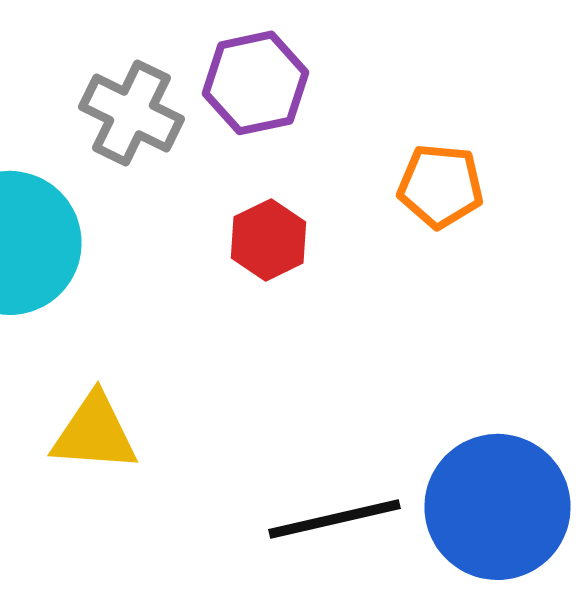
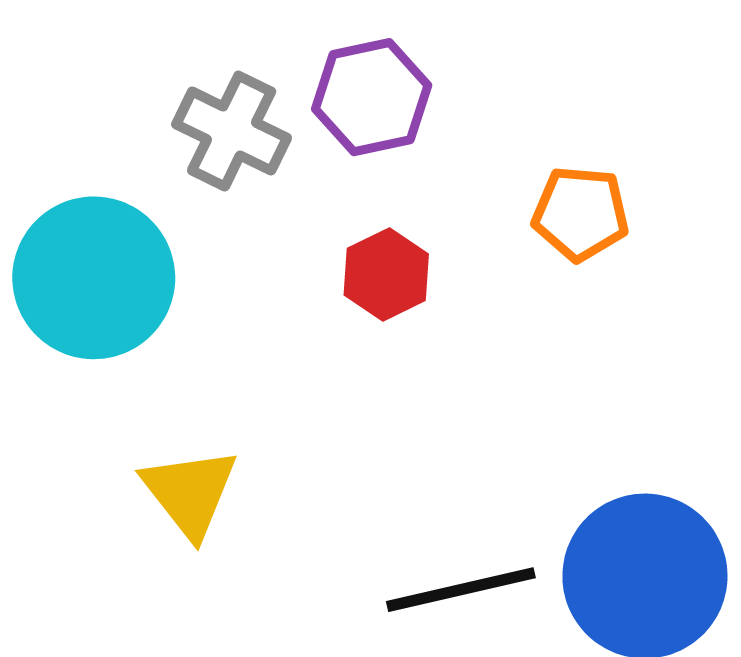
yellow triangle: (94, 433) -> (190, 492), turned 48

